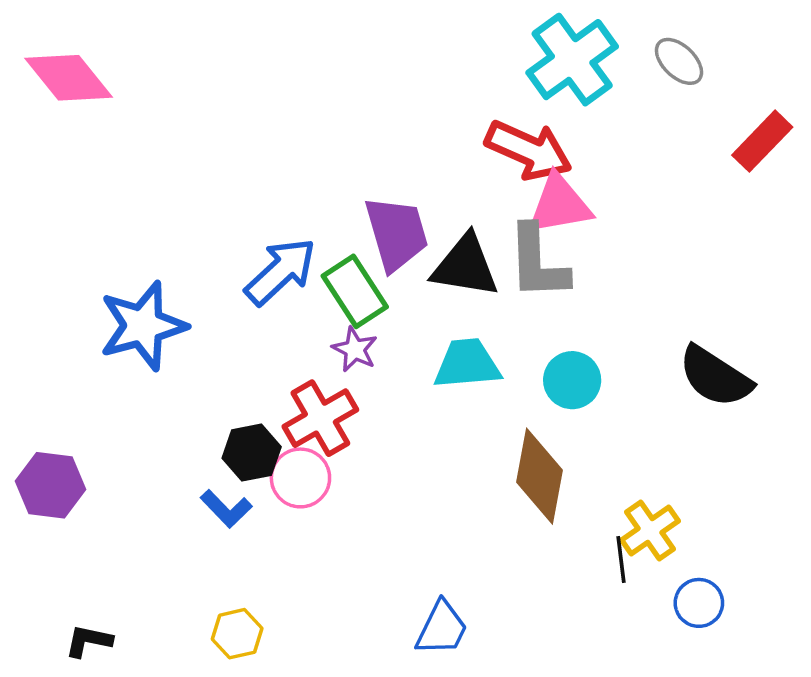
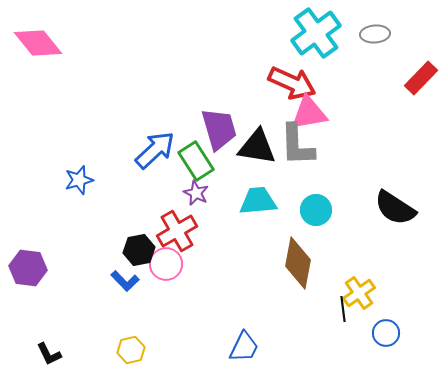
gray ellipse: (679, 61) -> (375, 34), turned -48
blue star: (143, 326) -> (79, 180), size x0.6
black L-shape: (89, 641) -> (49, 354), turned -128

